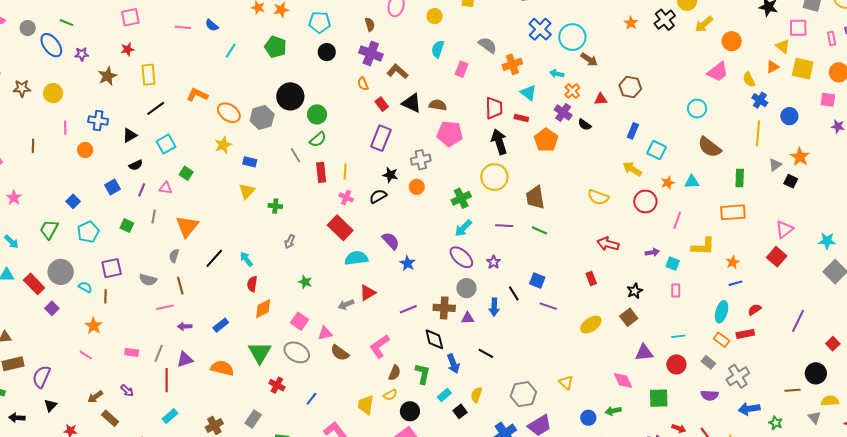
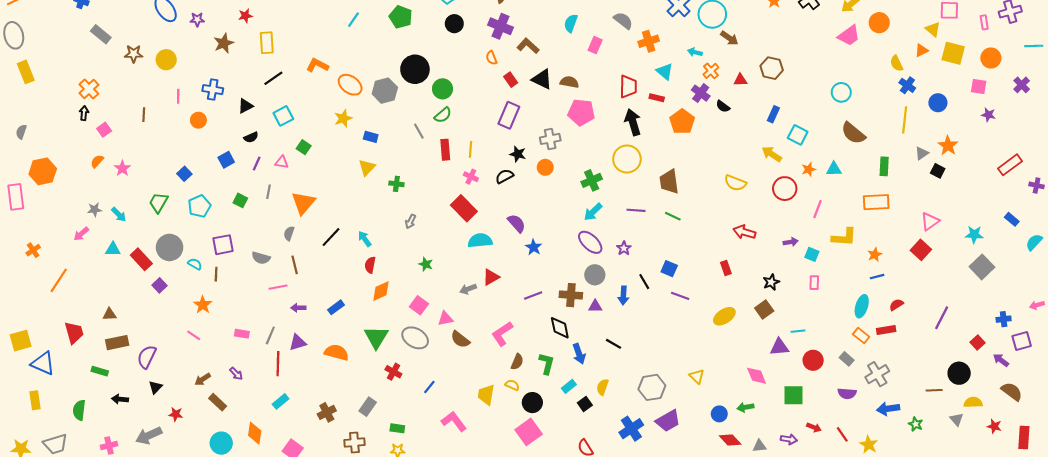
pink trapezoid: (718, 72) -> (849, 36), moved
cyan line: (678, 336) -> (798, 331), moved
yellow semicircle: (390, 395) -> (512, 385), turned -128

